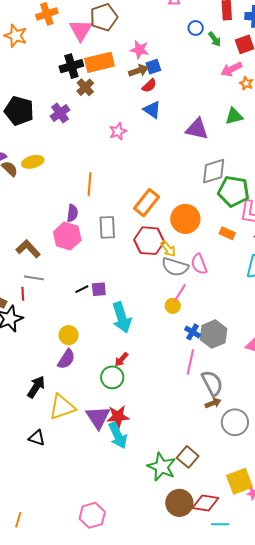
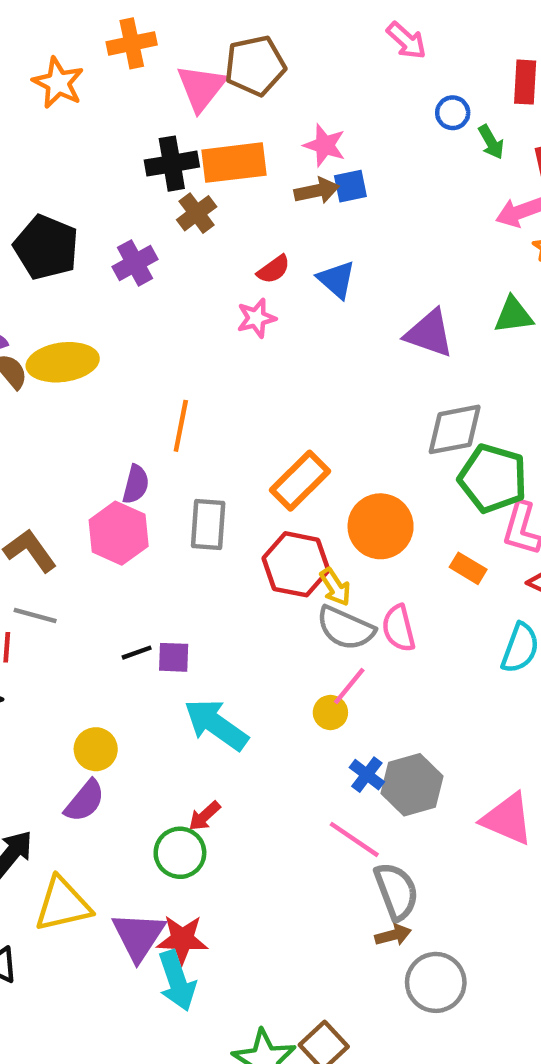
red semicircle: (149, 86) -> (274, 269), moved
yellow ellipse: (33, 162) -> (63, 362), size x1.4
cyan arrow: (122, 317) -> (216, 725), turned 136
pink line: (190, 362) -> (354, 839), turned -75

